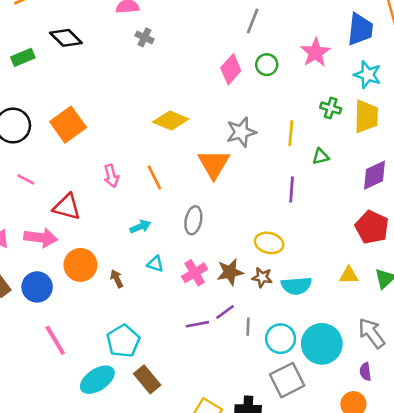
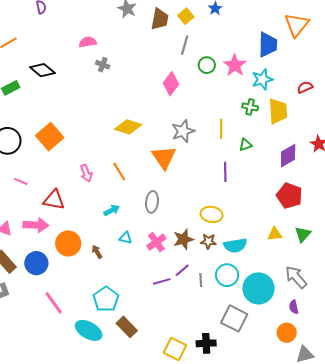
green circle: (267, 65) -> (207, 65), moved
cyan star: (368, 75) -> (262, 79), moved, turned -30
cyan circle: (281, 339) -> (227, 275), moved
cyan ellipse: (97, 380) -> (89, 330), turned 68
gray square: (287, 380) -> (234, 318), turned -32

